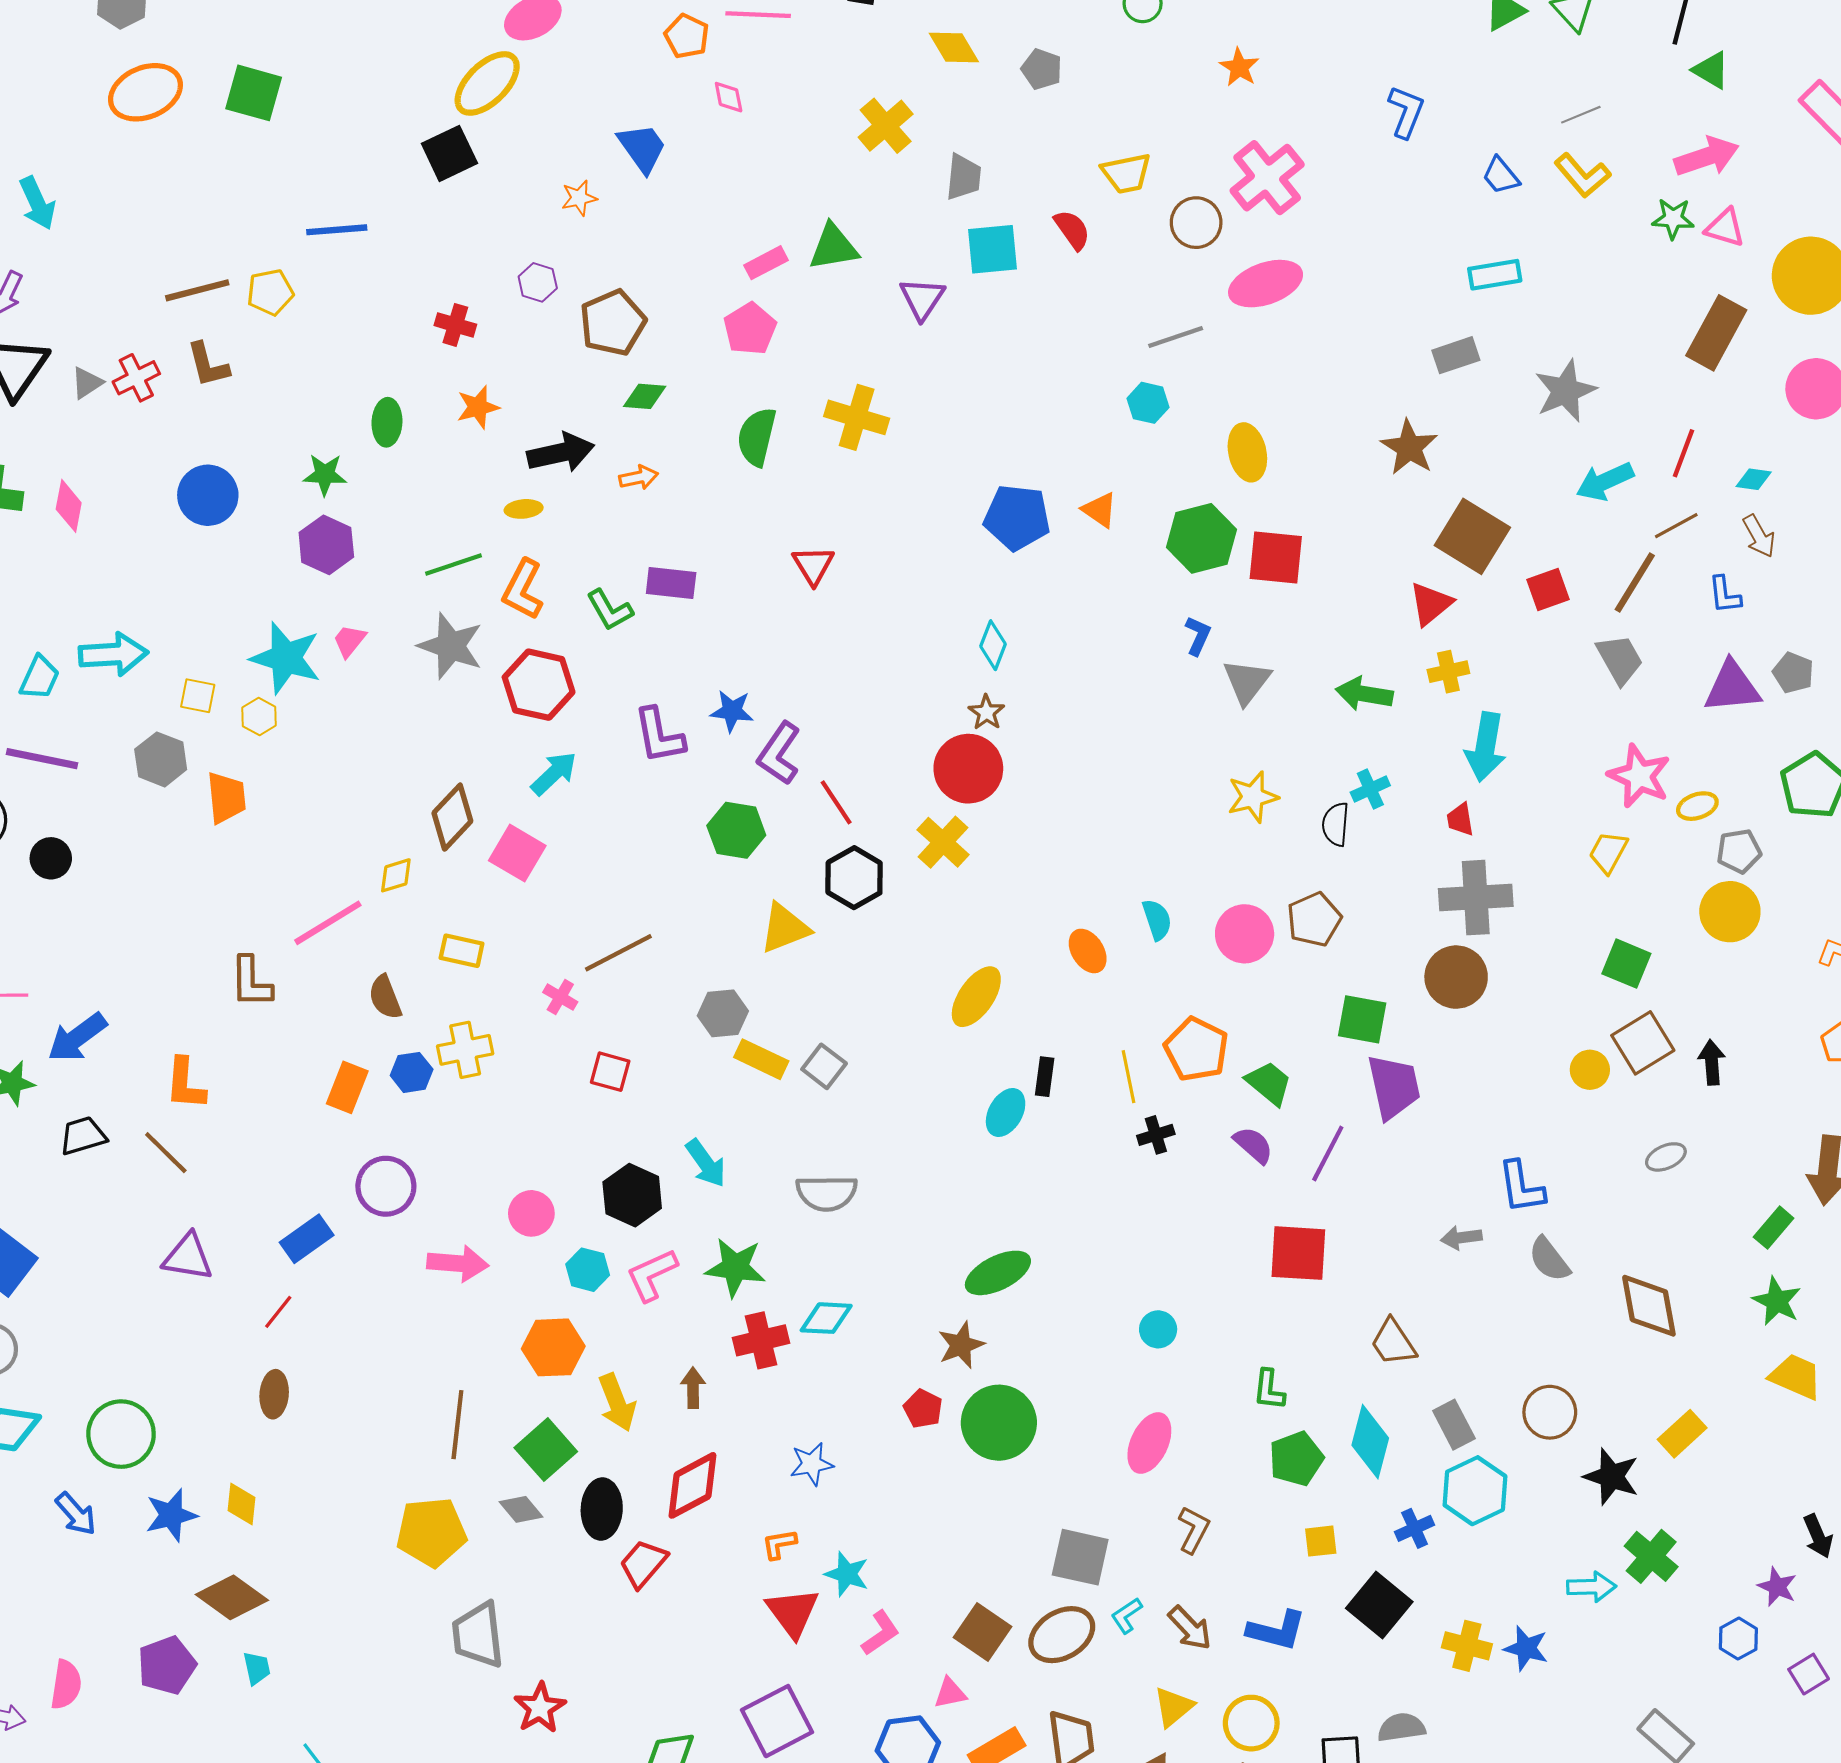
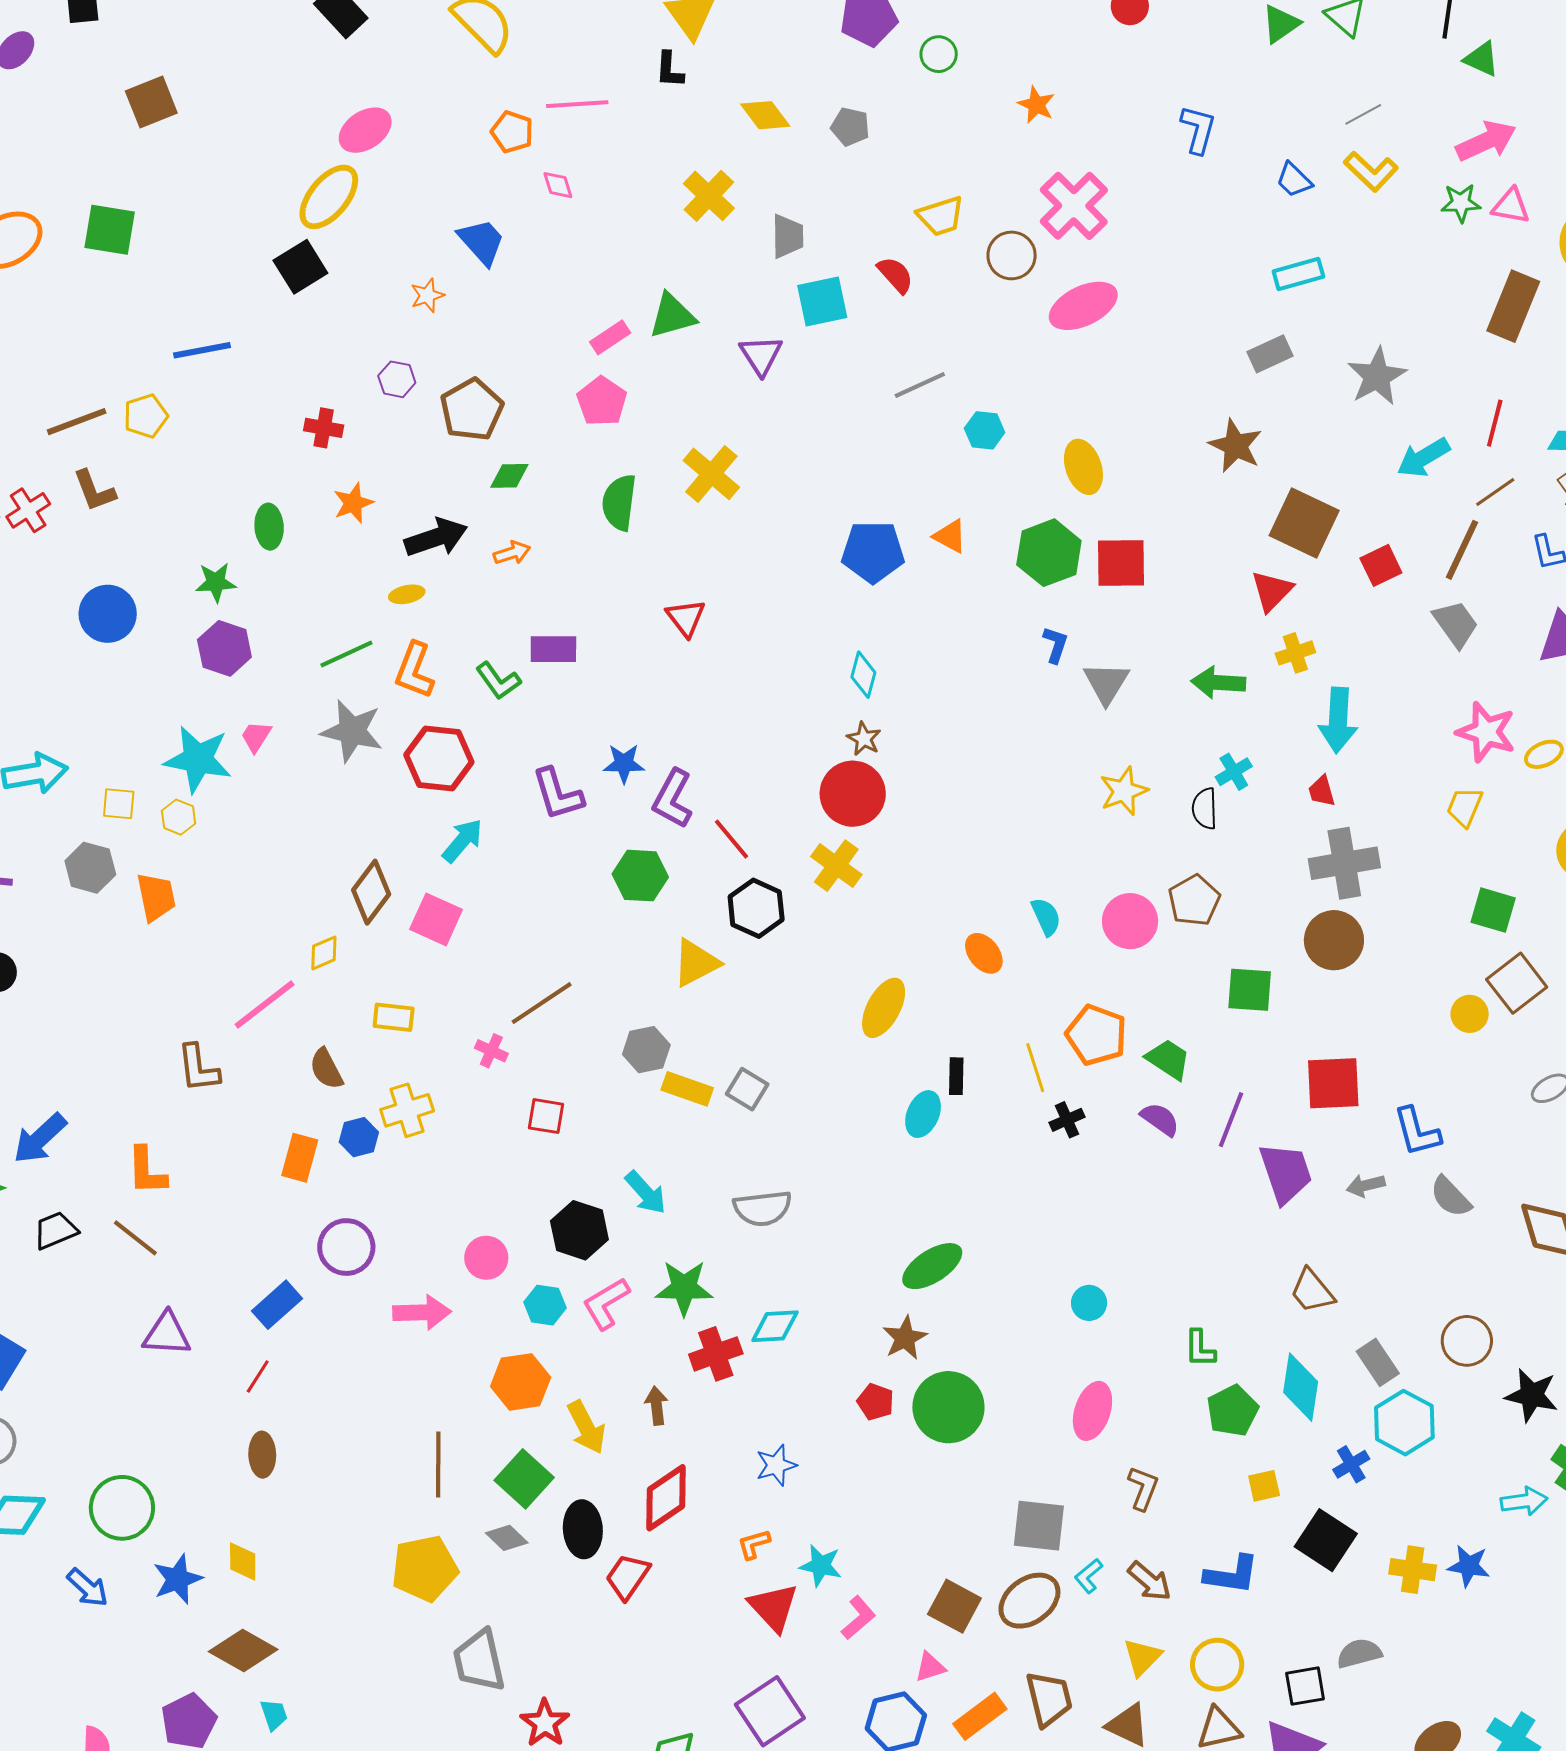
gray line: (1176, 337) -> (920, 385), moved
yellow cross: (857, 417) -> (711, 474), turned 30
purple trapezoid: (1394, 1087) -> (1286, 1173), moved
red square: (1298, 1253) -> (1333, 1083), moved

